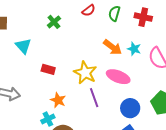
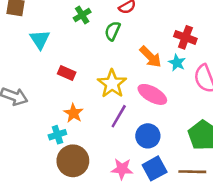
green semicircle: (114, 13) -> (112, 31), moved
red cross: (143, 17) -> (185, 37), moved
purple line: (94, 98) -> (119, 116), turned 42
blue circle: (130, 108) -> (148, 136), moved

